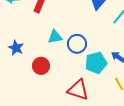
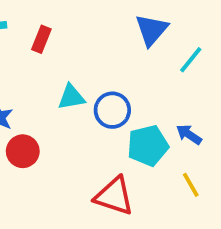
red circle: (41, 66) -> (23, 151), moved

